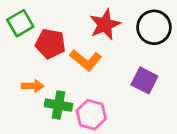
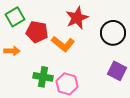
black circle: (154, 27) -> (113, 33), moved
purple square: (144, 80) -> (117, 71), moved
orange arrow: (33, 86) -> (12, 51), moved

